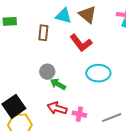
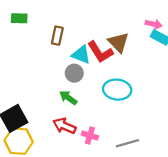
brown triangle: (88, 15) -> (118, 42), moved
cyan triangle: (64, 16) -> (81, 55), moved
gray circle: (47, 72) -> (74, 73), moved

